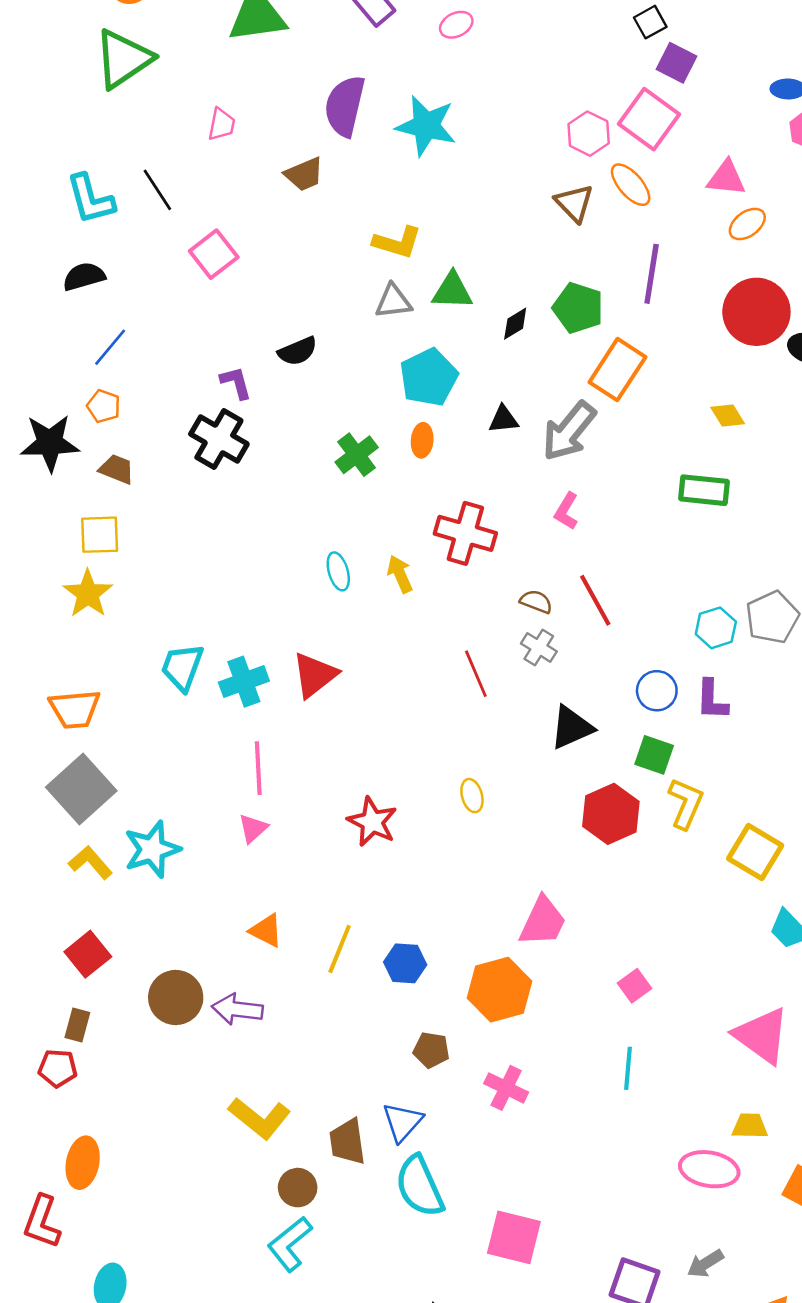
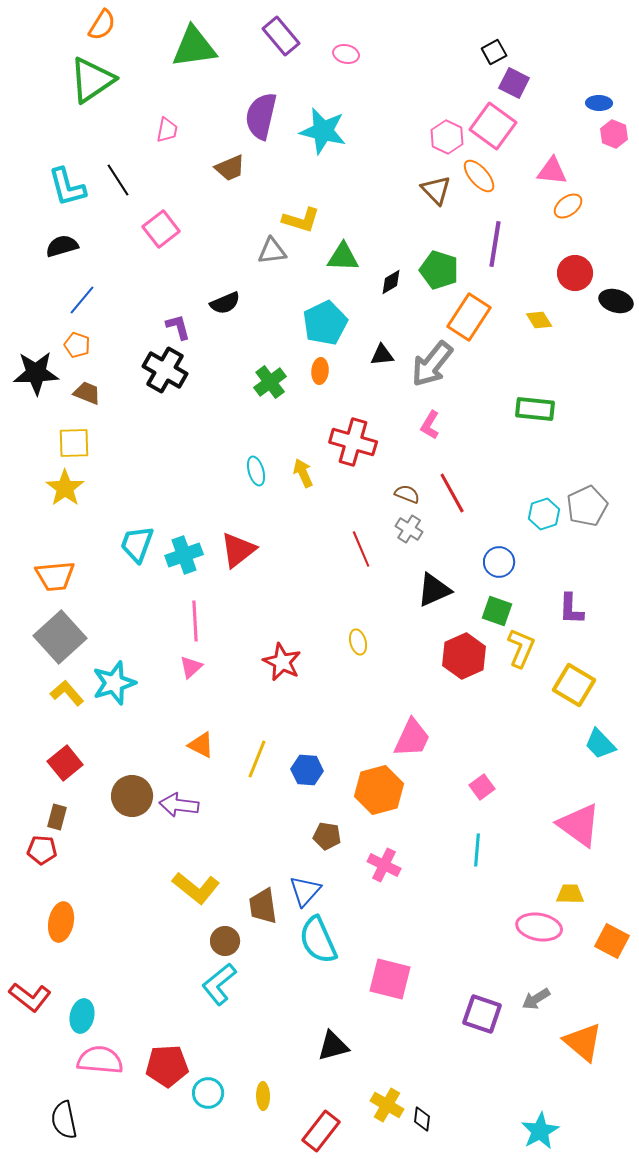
pink ellipse: (456, 25) -> (346, 54), turned 40
gray triangle: (393, 301) -> (272, 251), moved
red circle: (756, 312) -> (575, 273), size x0.7
yellow diamond: (728, 415) -> (539, 320), moved
purple L-shape: (712, 700) -> (571, 609), moved
red L-shape: (42, 1222) -> (30, 997), moved, turned -72

